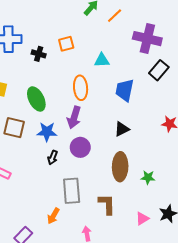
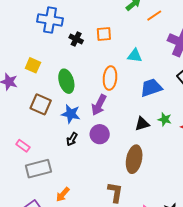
blue trapezoid: (125, 90) -> (151, 88), turned 50
green star: (148, 177) -> (165, 119), moved
gray rectangle: (72, 191) -> (38, 169), moved, turned 70

